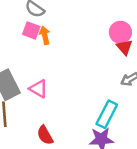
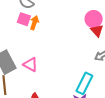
orange arrow: (45, 35) -> (34, 23), turned 32

